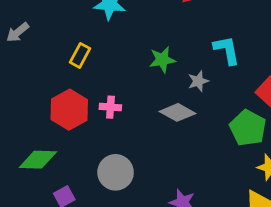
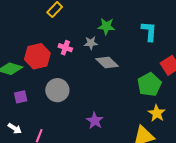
gray star: (198, 81) -> (91, 43), moved
red hexagon: (69, 110) -> (37, 56), moved

